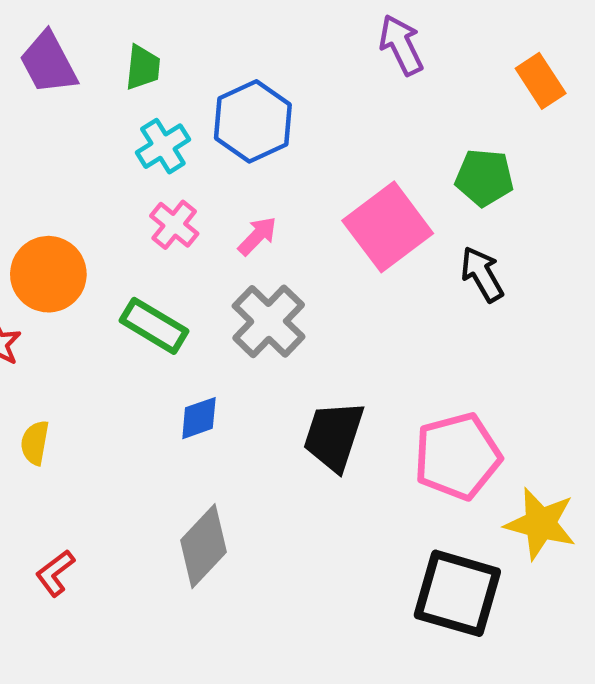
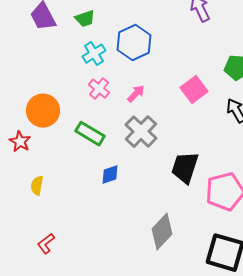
green trapezoid: (143, 67) -> (85, 19), turned 65
pink square: (388, 227) -> (194, 90), size x0.7
black trapezoid: (334, 436) -> (185, 168), moved
gray diamond: (203, 546) -> (162, 232), moved

